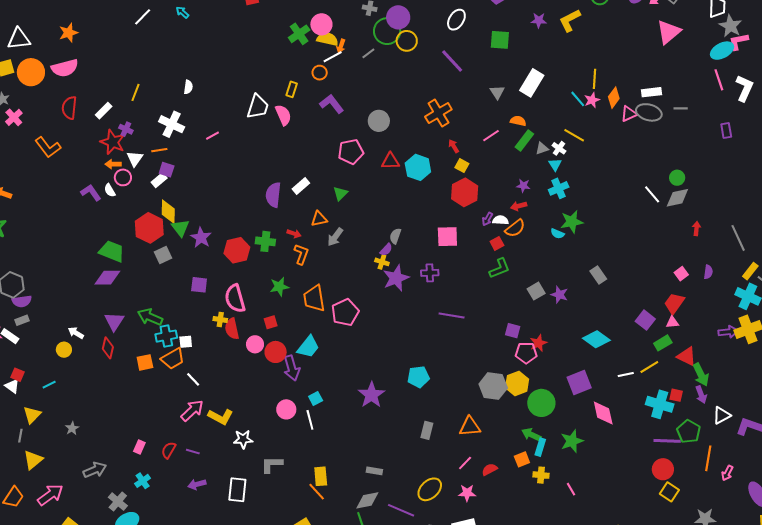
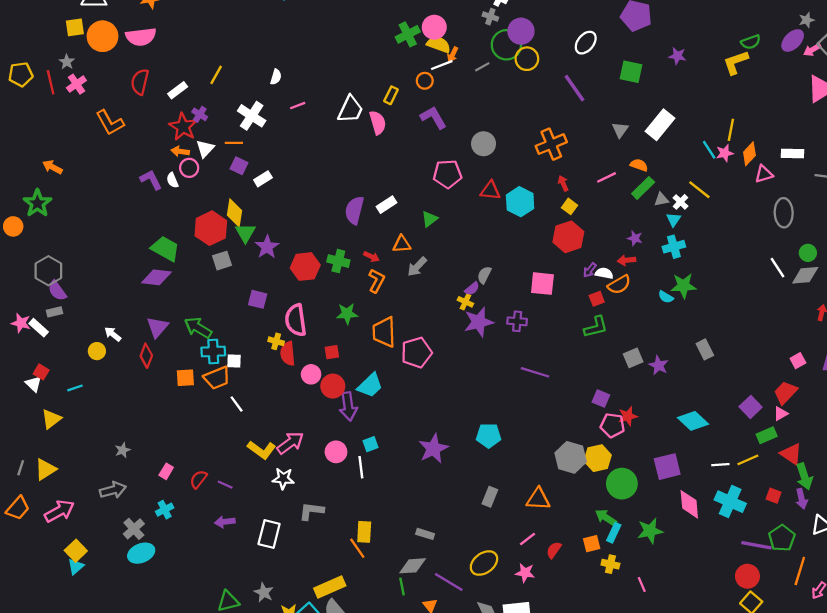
yellow L-shape: (570, 20) -> (736, 62), moved
gray ellipse: (649, 112) -> (784, 213), moved, turned 65
pink line: (212, 136) -> (298, 106), moved
white rectangle: (159, 180) -> (263, 179), moved
purple semicircle: (22, 301) -> (57, 291), turned 54
pink triangle: (672, 322) -> (781, 414), turned -32
cyan cross: (660, 404) -> (730, 502), moved
pink arrow: (192, 410) -> (290, 443), moved
gray star: (72, 428) -> (123, 450), moved
gray line: (20, 436) -> (21, 468), moved
red semicircle: (490, 469) -> (554, 550), turned -35

